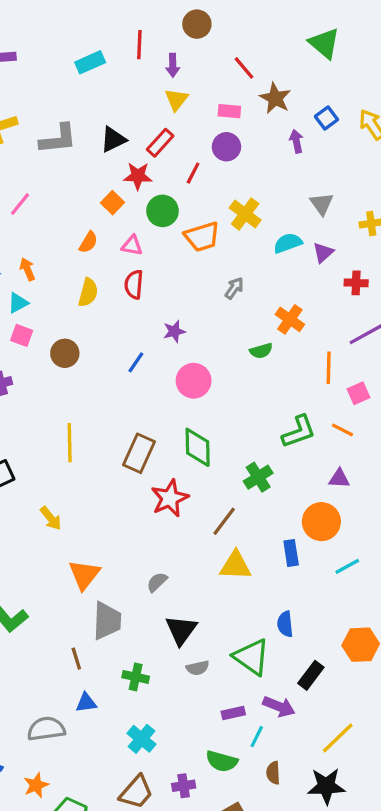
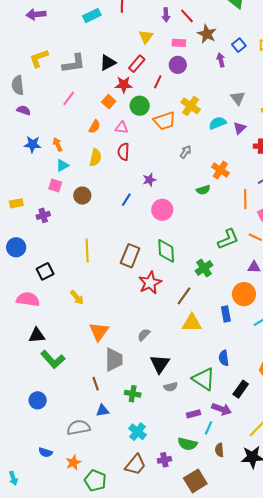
purple arrow: (173, 65) -> (166, 15), moved
pink line: (20, 204) -> (69, 98), moved
cyan triangle: (18, 303) -> (62, 165), moved

